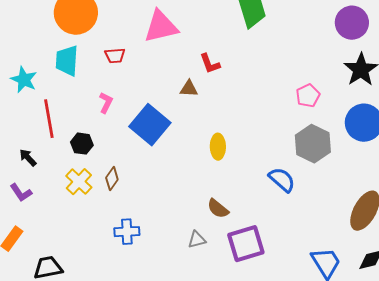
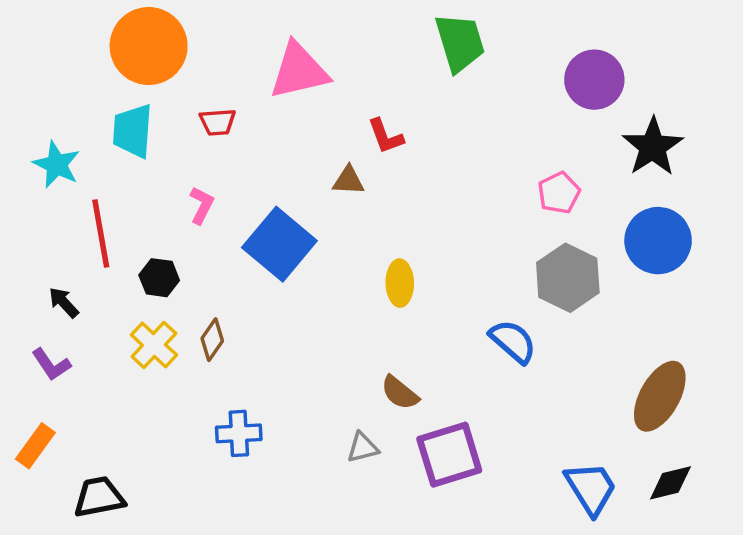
purple circle: (352, 23) -> (594, 80), moved

